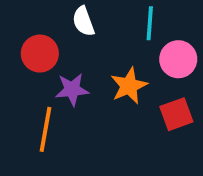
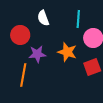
orange star: (129, 86) -> (67, 52), turned -30

